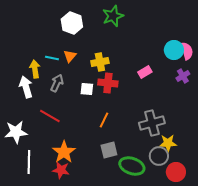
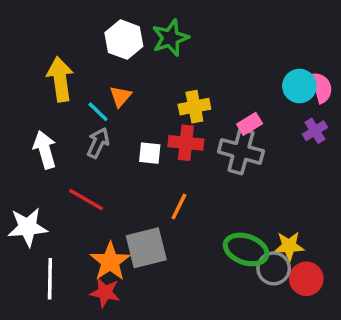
green star: (113, 16) -> (170, 38), moved
cyan line: (52, 58) -> (98, 112), moved, turned 32
yellow cross: (100, 62) -> (194, 107), moved
yellow arrow: (35, 69) -> (60, 79), moved, size x1.4
gray cross: (152, 123) -> (241, 151), moved, turned 30
gray square: (109, 150) -> (146, 248), moved, size x1.4
green ellipse: (132, 166) -> (246, 249), moved
red circle: (176, 172) -> (306, 279), moved

